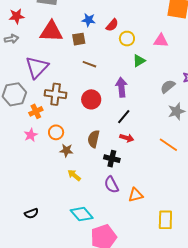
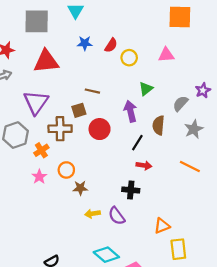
brown square: (79, 39) -> (79, 110), moved
green triangle: (139, 61) -> (146, 89), moved
brown semicircle: (94, 139) -> (158, 125), moved
yellow arrow: (74, 175) -> (92, 214), turned -40
purple semicircle: (111, 185) -> (117, 216), moved
yellow rectangle: (165, 220) -> (178, 249), moved

